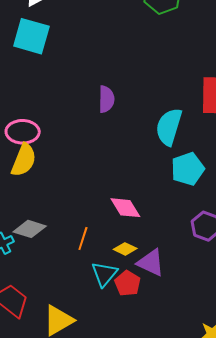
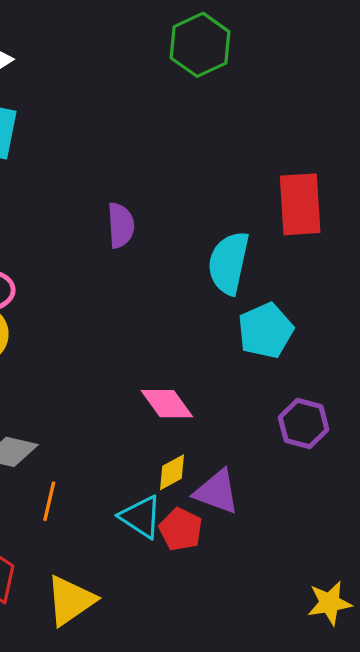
orange line: (83, 239) -> (49, 501), moved
yellow diamond: (125, 249) -> (172, 472), turned -50
cyan triangle: (104, 274) -> (141, 517), turned -32

